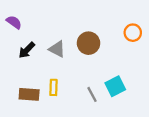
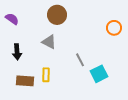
brown circle: (88, 43) -> (57, 15), moved
black arrow: (27, 50) -> (17, 52), moved, turned -49
gray line: (92, 94) -> (80, 60), moved

